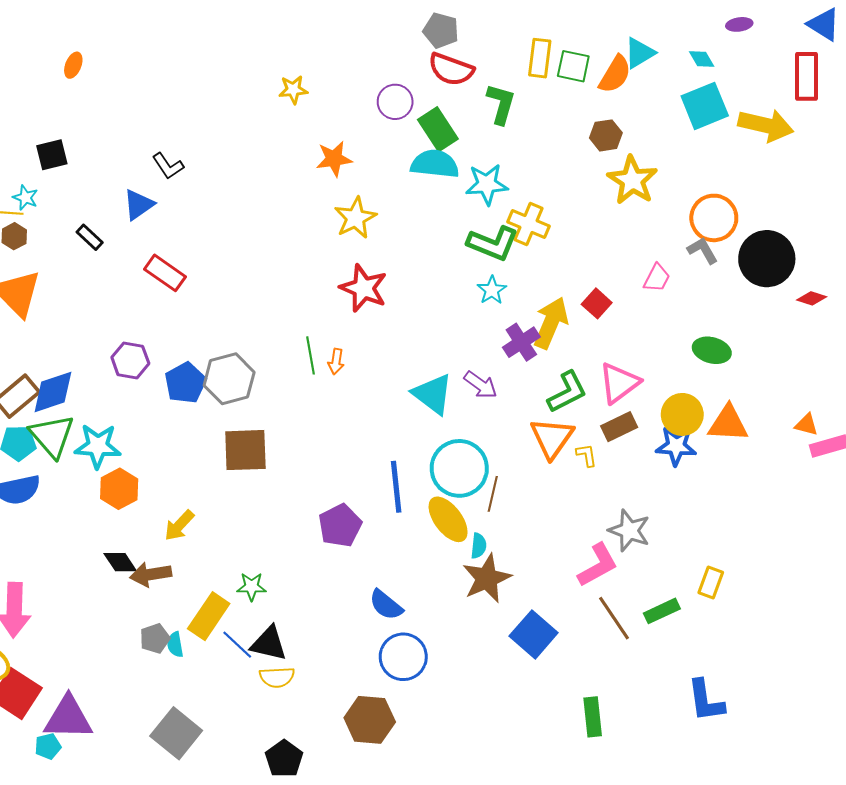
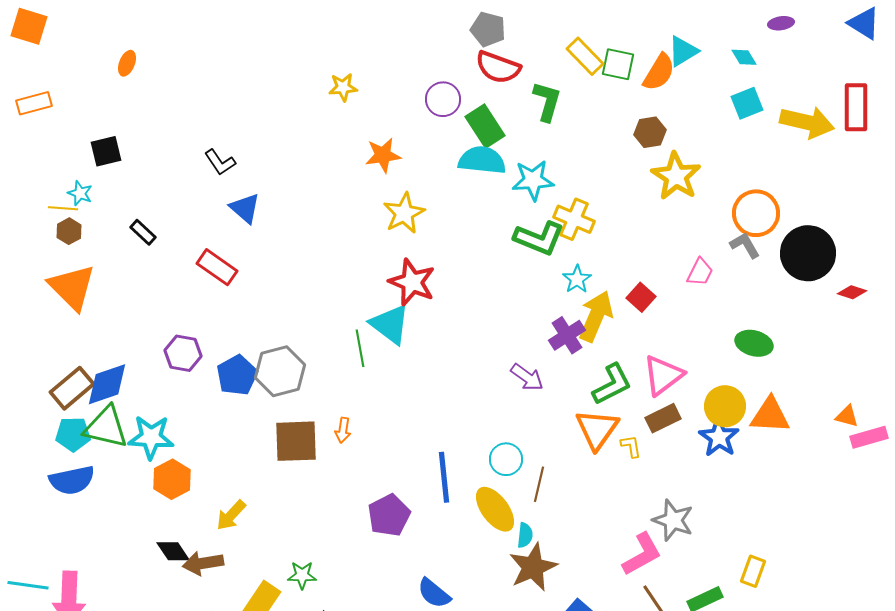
yellow rectangle: (540, 58) -> (585, 56), turned -51
red rectangle: (806, 76) -> (856, 107), moved
cyan square: (705, 106) -> (747, 103), size x0.7
blue triangle: (138, 205) -> (245, 208), moved, turned -44
cyan star: (492, 290) -> (577, 279), moved
orange arrow: (336, 361) -> (343, 430), moved
cyan triangle: (433, 394) -> (390, 324), moved
green triangle: (52, 436) -> (106, 427), turned -36
blue star: (676, 446) -> (719, 437), turned 30
cyan circle: (459, 468) -> (506, 459), size x0.6

